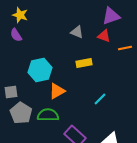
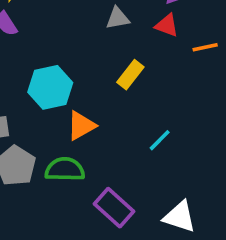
gray triangle: (77, 32) -> (118, 18), turned -32
yellow rectangle: (84, 63) -> (130, 75), turned -42

